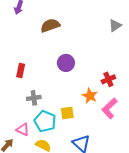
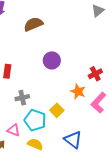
gray triangle: (115, 26) -> (98, 11), moved
yellow square: (67, 113) -> (57, 110), turned -32

